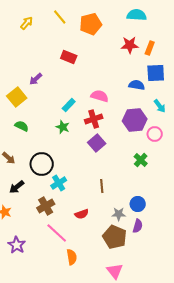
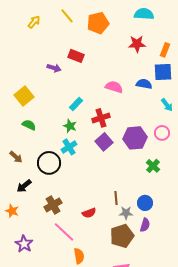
orange rectangle: (150, 48) -> (165, 50), moved
purple arrow: (36, 79) -> (54, 68), moved, turned -120
pink semicircle: (100, 96) -> (114, 87), moved
purple hexagon: (135, 120) -> (135, 138), moved
green cross: (141, 160) -> (153, 166), moved
cyan cross: (59, 183) -> (69, 147), moved
brown line: (102, 186) -> (116, 198), moved
brown pentagon: (115, 237) -> (122, 236), turned 30

